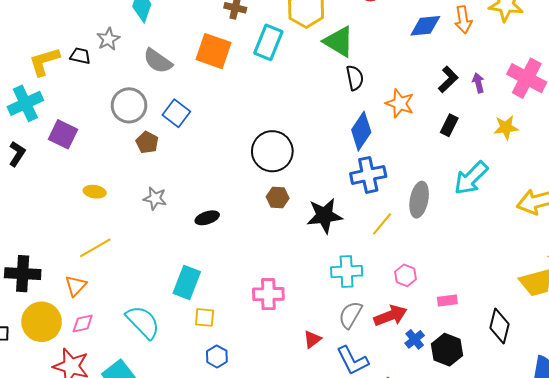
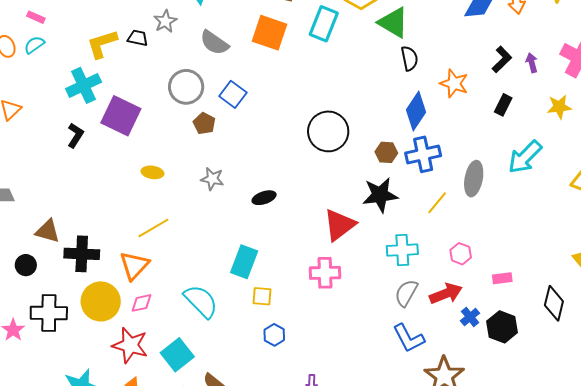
purple square: (63, 134) -> (121, 116), size x1.4
brown hexagon: (278, 197) -> (386, 152), moved
orange triangle: (76, 286) -> (134, 266), size x1.4
red triangle: (312, 339) -> (339, 225), moved, size x1.8

